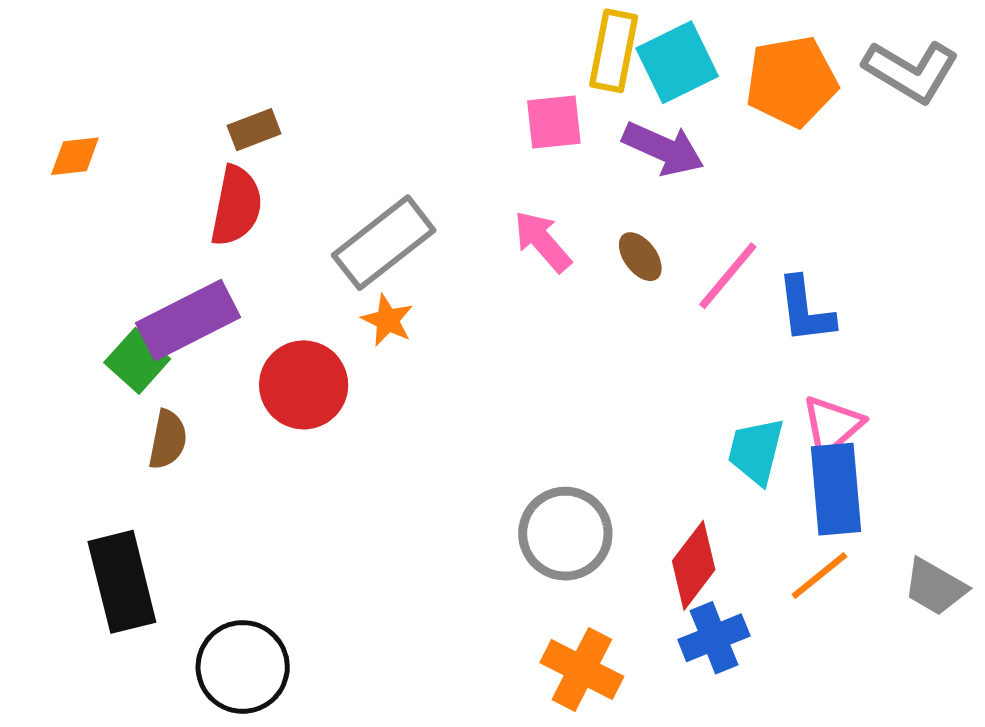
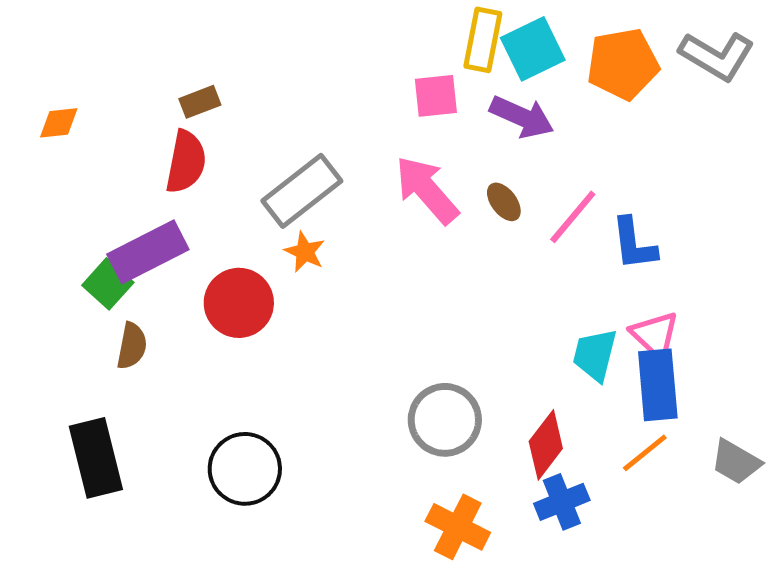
pink arrow: (542, 241) -> (427, 190), size x1.4
pink triangle: (832, 426) -> (655, 335), turned -36
black circle: (243, 667) -> (245, 469), moved

